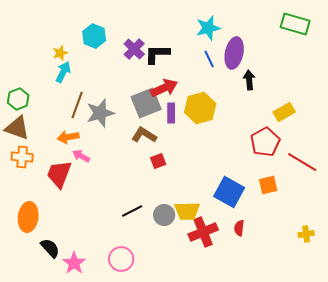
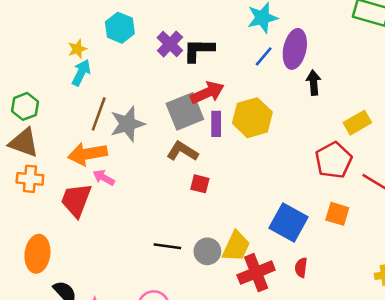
blue line: (209, 59) -> (264, 56), turned 66
orange arrow: (68, 137) -> (87, 154), size x1.4
red square: (158, 161) -> (200, 184), turned 35
orange square: (268, 185) -> (337, 214), turned 30
black line: (132, 211) -> (167, 246), turned 35
yellow trapezoid: (187, 211) -> (236, 246), turned -64

